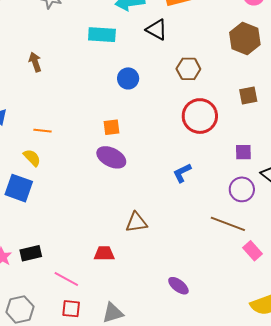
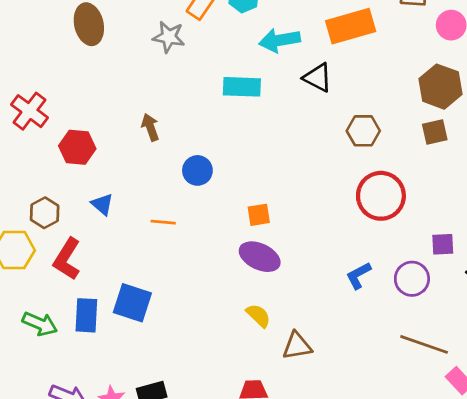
blue circle: (128, 78) -> (197, 170), moved
brown square: (248, 95) -> (435, 132), moved
yellow semicircle: (32, 158) -> (258, 316), moved
purple circle: (242, 189) -> (412, 279), moved

